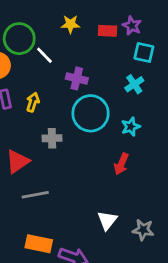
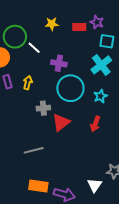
cyan cross: (134, 84) -> (101, 65), size x1.5
red triangle: (18, 161) -> (61, 122), moved
white triangle: (107, 220) -> (95, 185), moved

